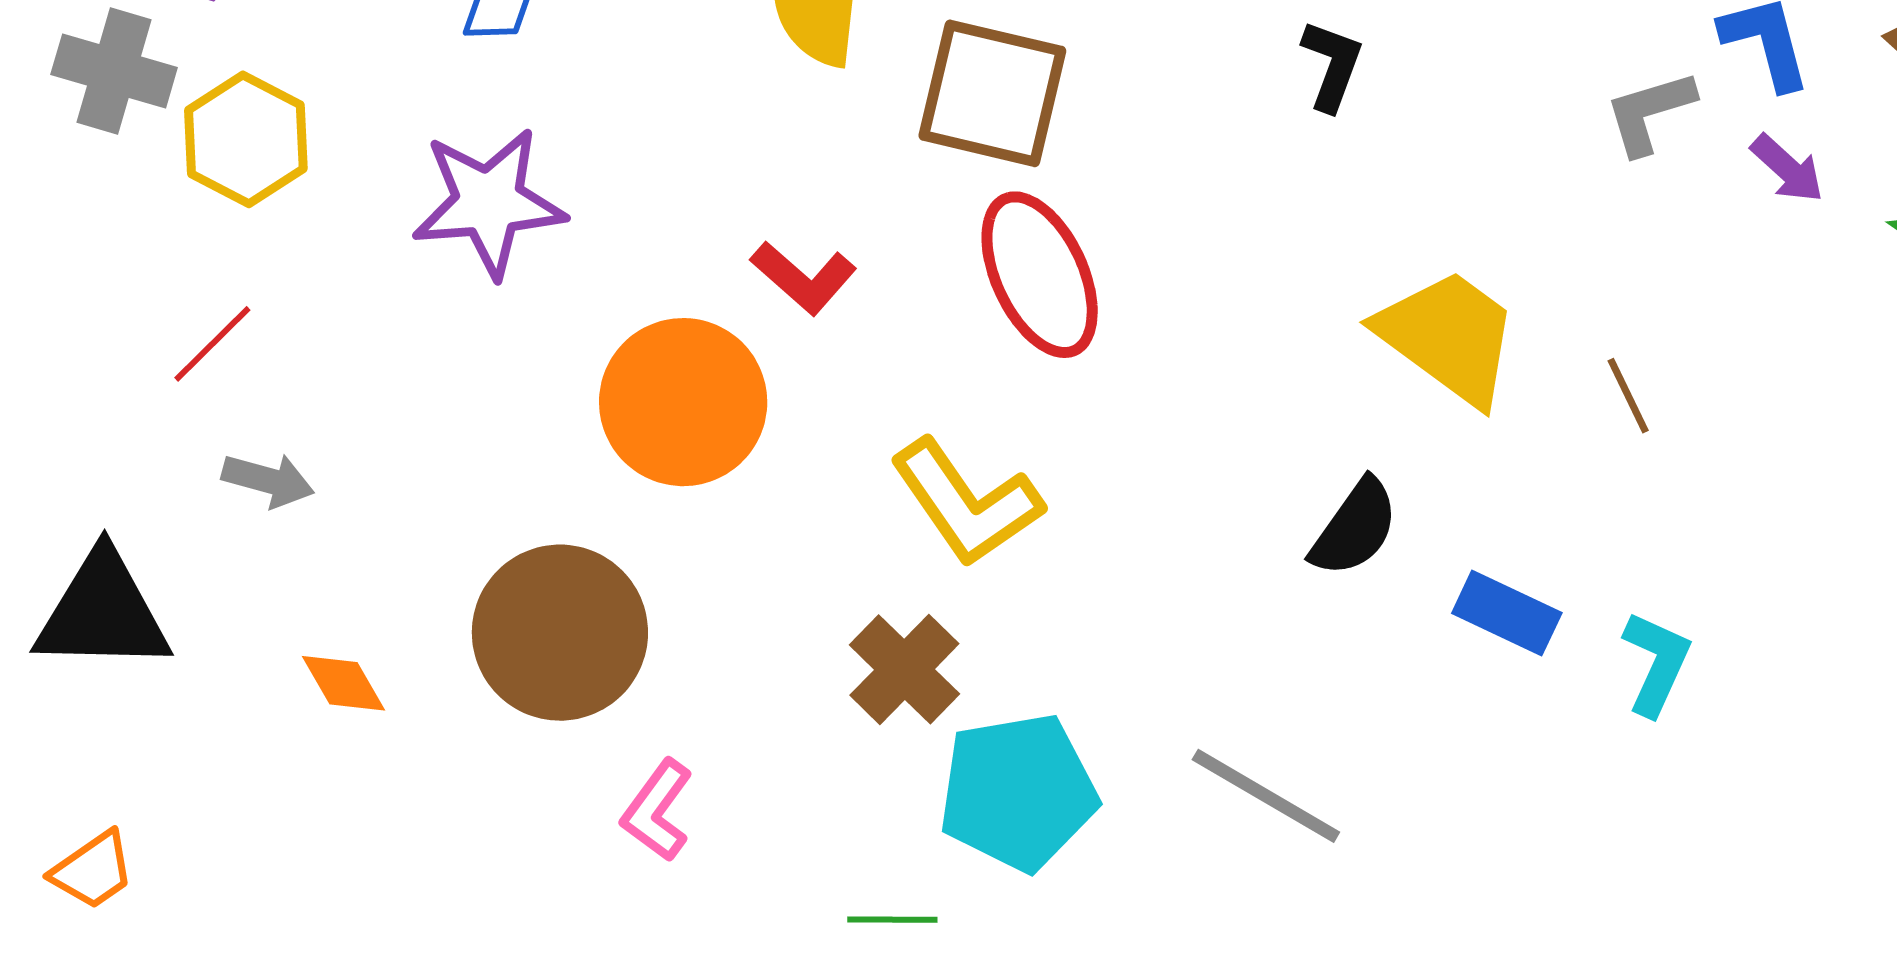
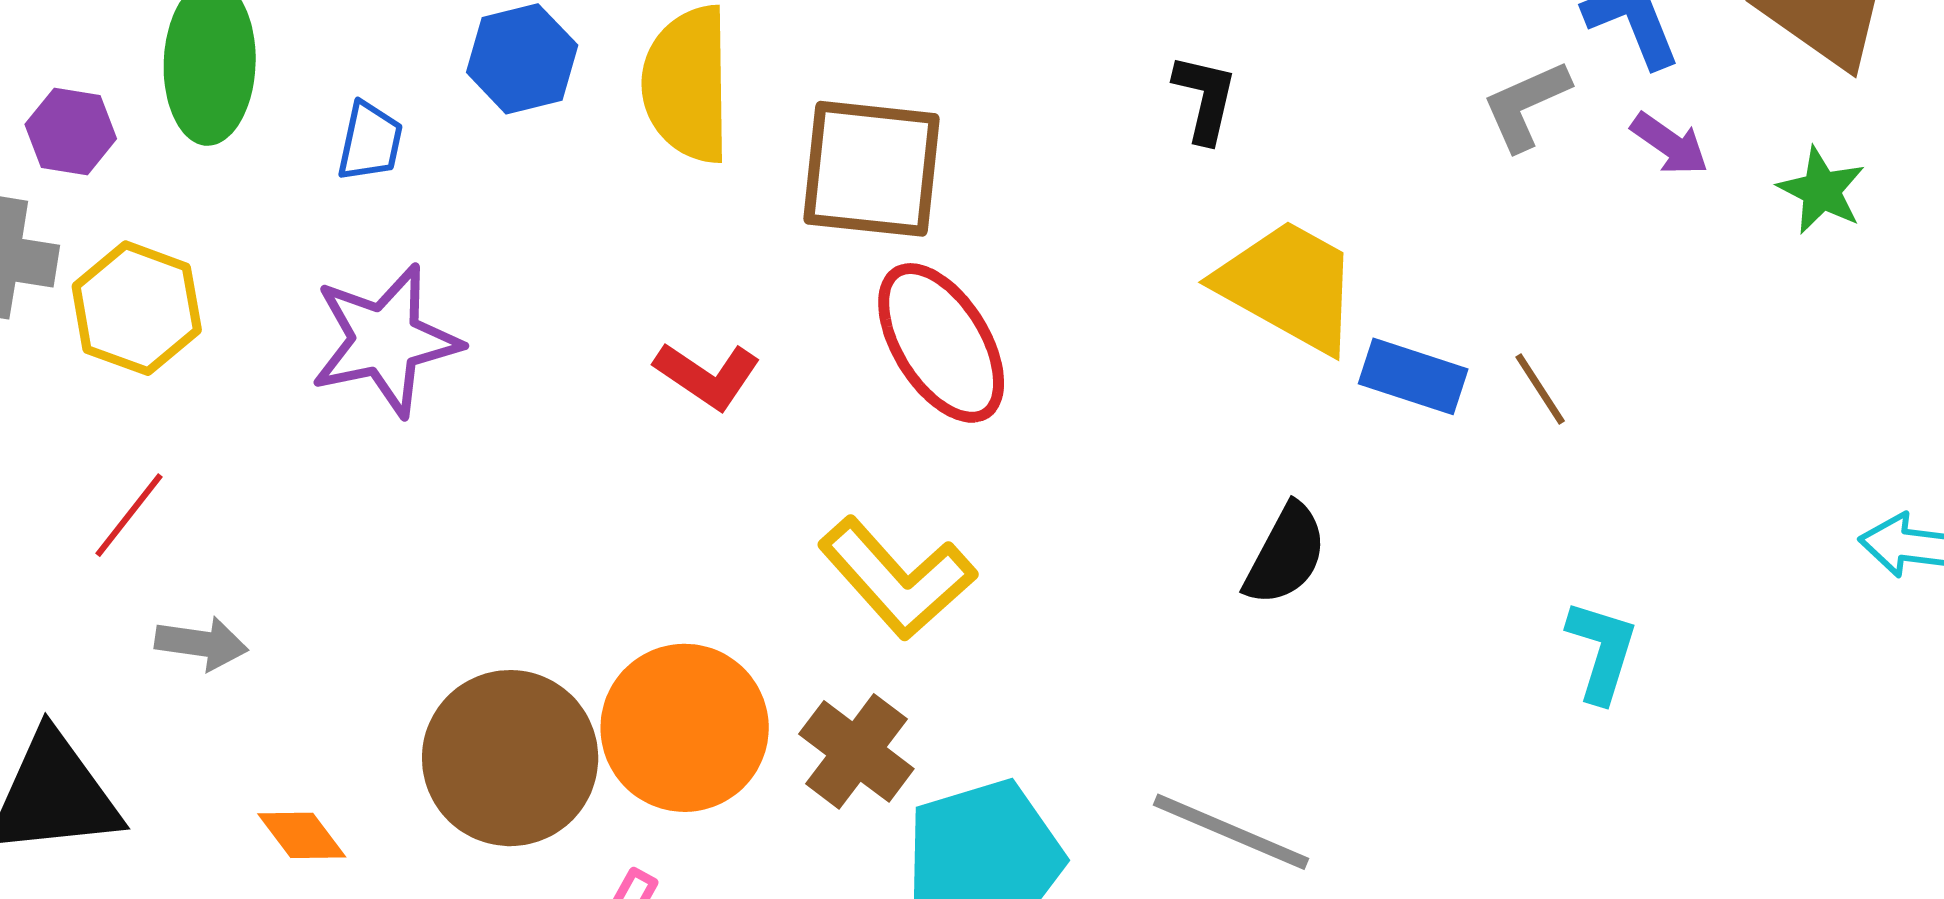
yellow trapezoid: (1448, 337) -> (1289, 286), moved
orange circle: (683, 402) -> (685, 728), moved
blue rectangle: (1507, 613) -> (1413, 376), moved

